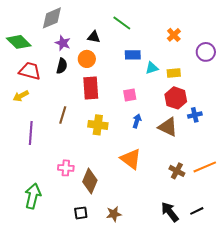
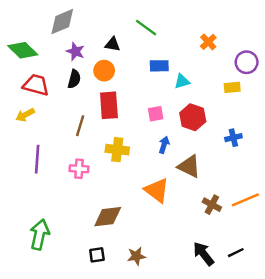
yellow rectangle: (174, 73) -> (232, 87), moved
red hexagon: (176, 98) -> (193, 117), moved
brown line: (63, 115) -> (80, 126), moved
brown triangle: (168, 127) -> (189, 166), moved
pink cross: (66, 168) -> (79, 169), moved
brown diamond: (90, 181) -> (108, 217), turned 60

